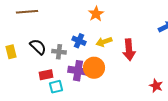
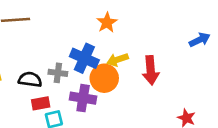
blue cross: (79, 41) -> (84, 58), size x1.5
black semicircle: (38, 47) -> (30, 80), moved, turned -36
orange circle: (94, 68) -> (104, 78), moved

